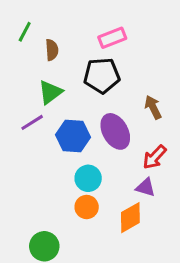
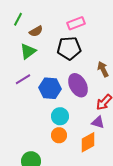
brown semicircle: (52, 50) -> (36, 31), turned 64
green triangle: (50, 92) -> (28, 51), moved

